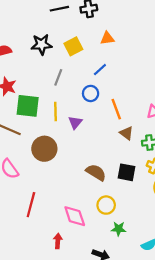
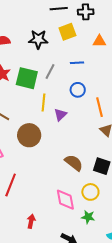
yellow square: (73, 46) -> (67, 32), moved
blue line: (100, 70) -> (77, 63), moved, turned 32
green square: (28, 106) -> (27, 78), moved
yellow circle: (106, 205) -> (90, 192), moved
pink diamond: (75, 216) -> (65, 200), moved

